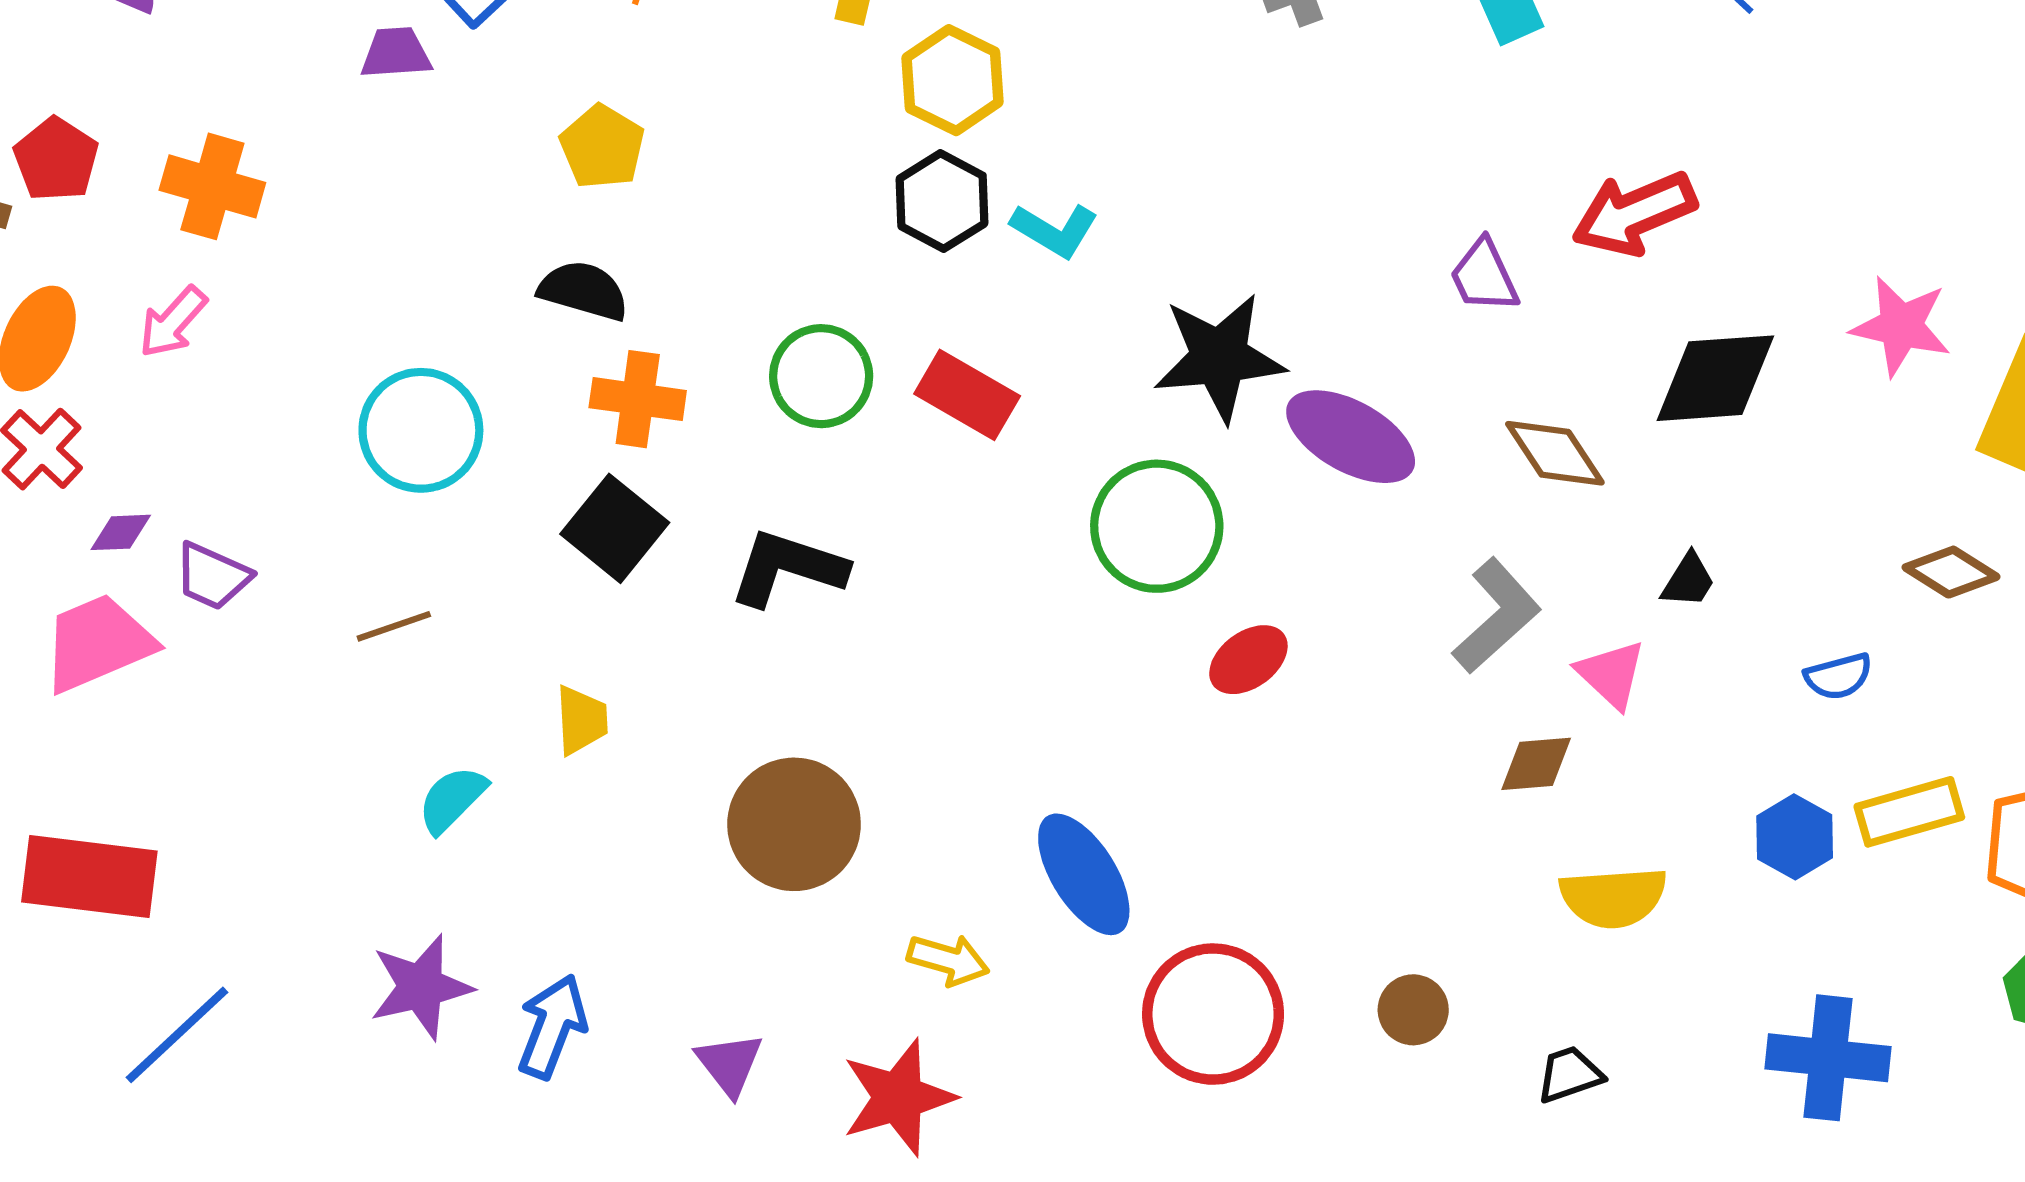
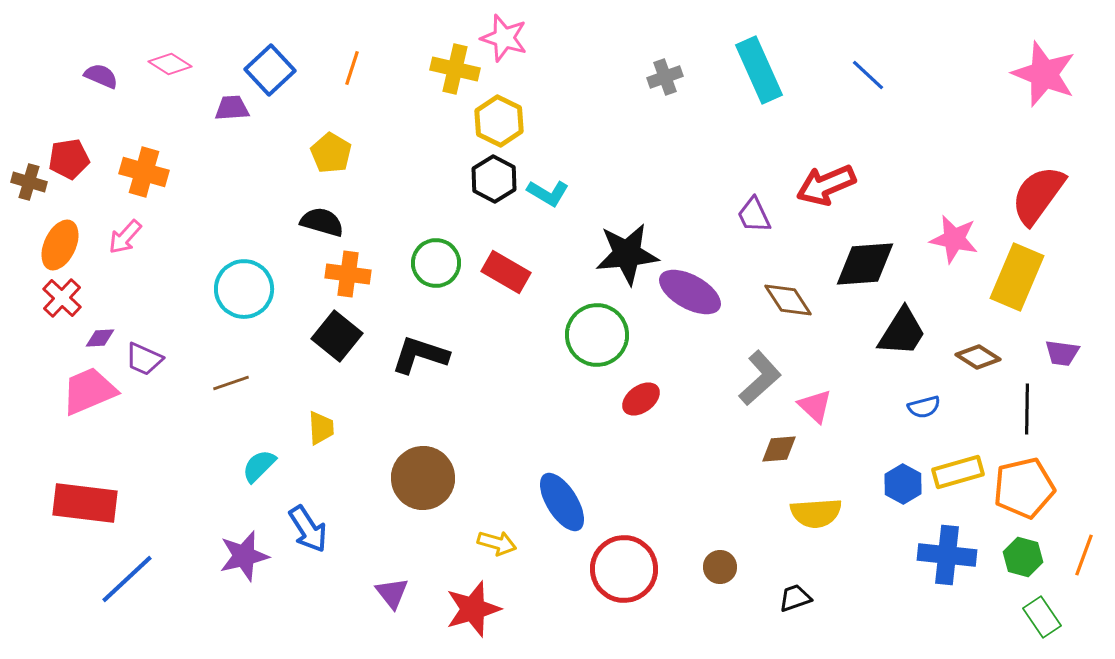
red pentagon: (56, 159) -> (69, 159), turned 30
black trapezoid: (1688, 580) -> (902, 332), moved, size x1.8
blue arrow: (552, 1027) -> (308, 529), moved, turned 126
blue cross: (1828, 1058) -> (947, 555), moved

